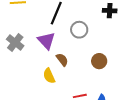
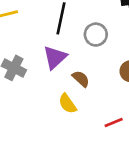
purple triangle: (46, 41) -> (55, 57), turned 42

